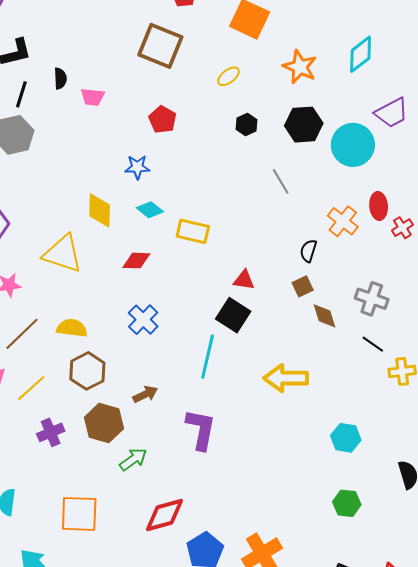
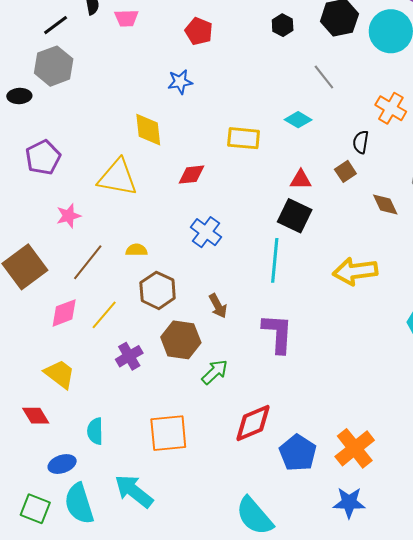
black line: (21, 94) -> (56, 25), turned 44
cyan diamond: (150, 210) -> (298, 120), moved
brown square: (303, 286) -> (345, 171), moved
yellow semicircle: (72, 328) -> (136, 250), size x0.7
brown arrow: (145, 394) -> (218, 306), turned 95

